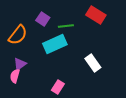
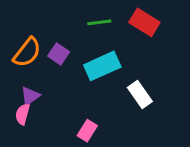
purple square: (43, 19) -> (59, 54), moved
green line: (66, 26) -> (99, 22), moved
cyan rectangle: (55, 44) -> (102, 66), moved

